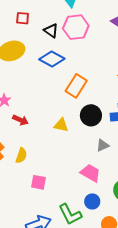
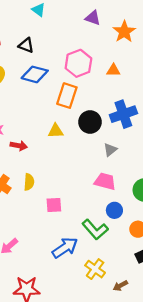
pink hexagon: (76, 27) -> (78, 63), moved
yellow triangle: (61, 125) -> (56, 131), moved

